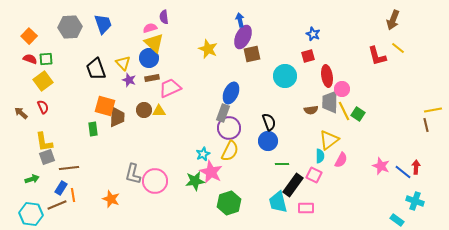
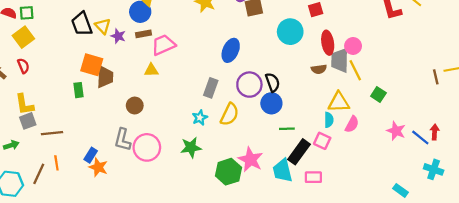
yellow triangle: (123, 63) -> (103, 26), moved
red ellipse: (327, 76) -> (328, 43), moved
brown circle: (144, 110) -> (135, 106), moved
gray rectangle: (223, 113) -> (211, 88), moved
green square: (358, 114) -> (378, 94), moved
brown line: (426, 125) -> (436, 77), moved
purple circle: (229, 128) -> (249, 85), moved
yellow triangle: (329, 140) -> (339, 102), turned 35
pink star: (211, 172) -> (250, 160), moved
blue rectangle: (61, 188) -> (91, 155), moved
brown line: (57, 205) -> (39, 174), turned -42
cyan rectangle: (397, 220) -> (400, 190), moved

